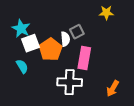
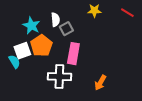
cyan star: (21, 28) -> (31, 26), moved
white semicircle: (65, 39) -> (55, 20), moved
white square: (31, 43) -> (22, 51), moved

